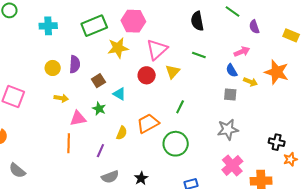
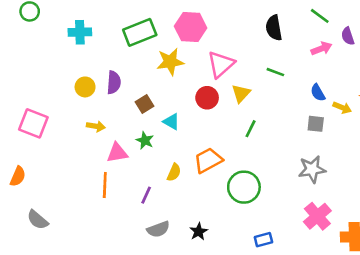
pink arrow: (242, 52) -> (321, 49), moved
green line: (180, 107) -> (251, 129), moved

